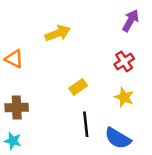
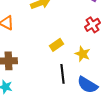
yellow star: (124, 97) -> (82, 54), moved

